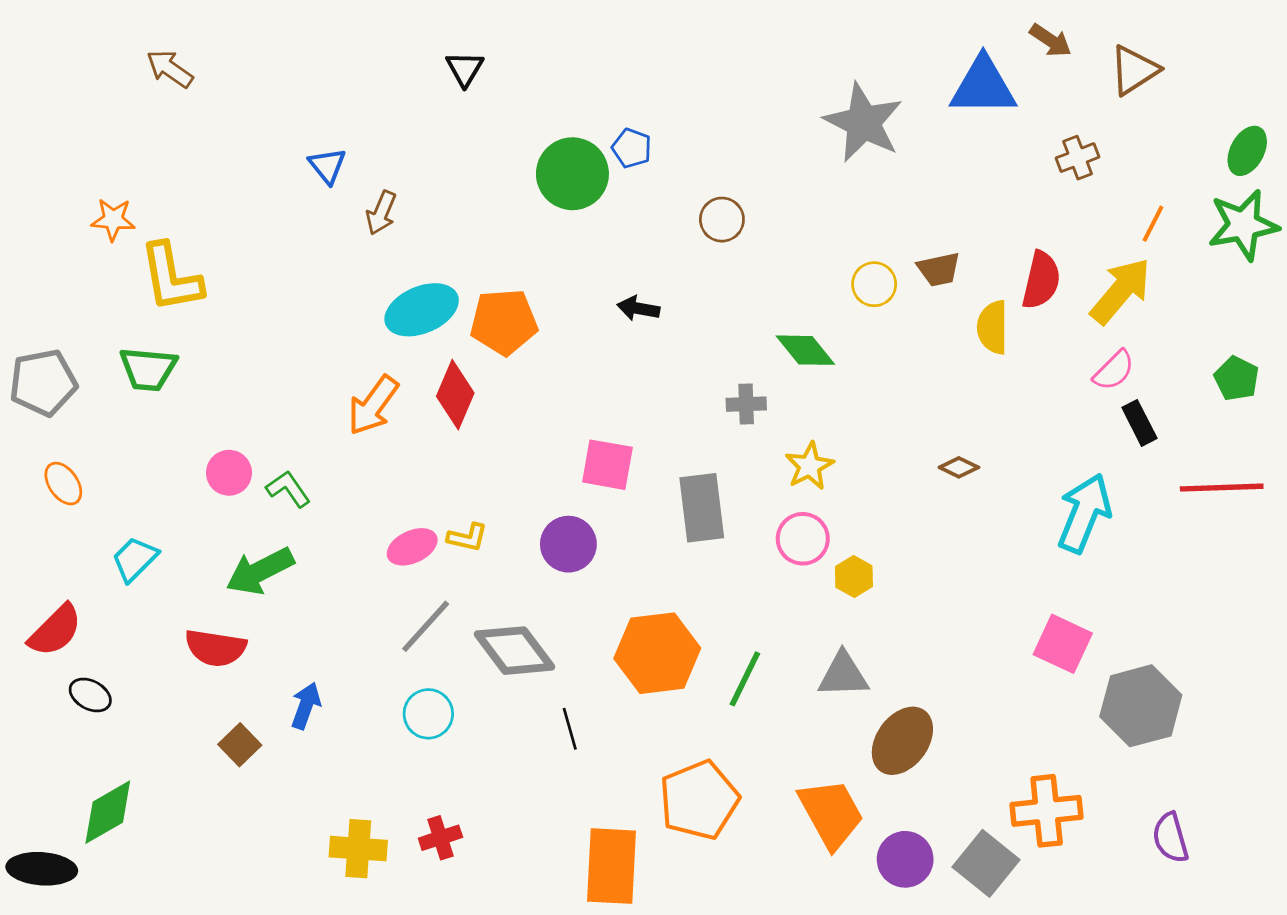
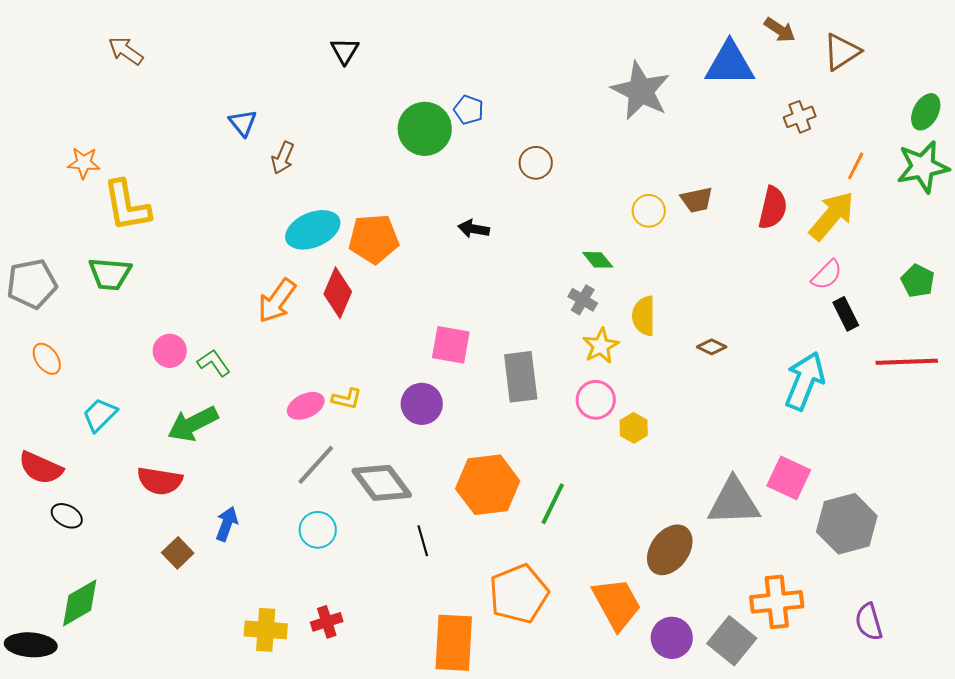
yellow semicircle: (993, 327) -> (644, 316), moved
green diamond: (805, 350) -> (598, 260), size x0.7
gray cross: (746, 404) -> (583, 300), moved, turned 32
red semicircle: (55, 630) -> (41, 468), turned 69
gray triangle: (843, 675) -> (734, 502), moved, size x1.4

